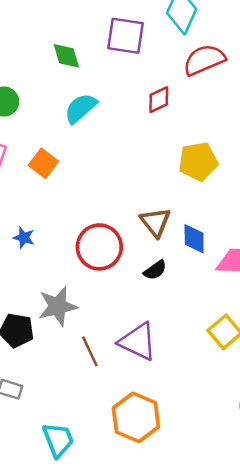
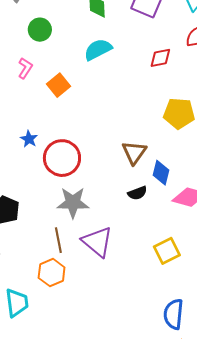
red circle: (99, 247) -> (62, 158), moved
black semicircle: (155, 270) -> (137, 193), moved
gray star: (58, 306) -> (73, 203), moved
orange hexagon: (136, 417) -> (52, 273), moved, size x0.7

